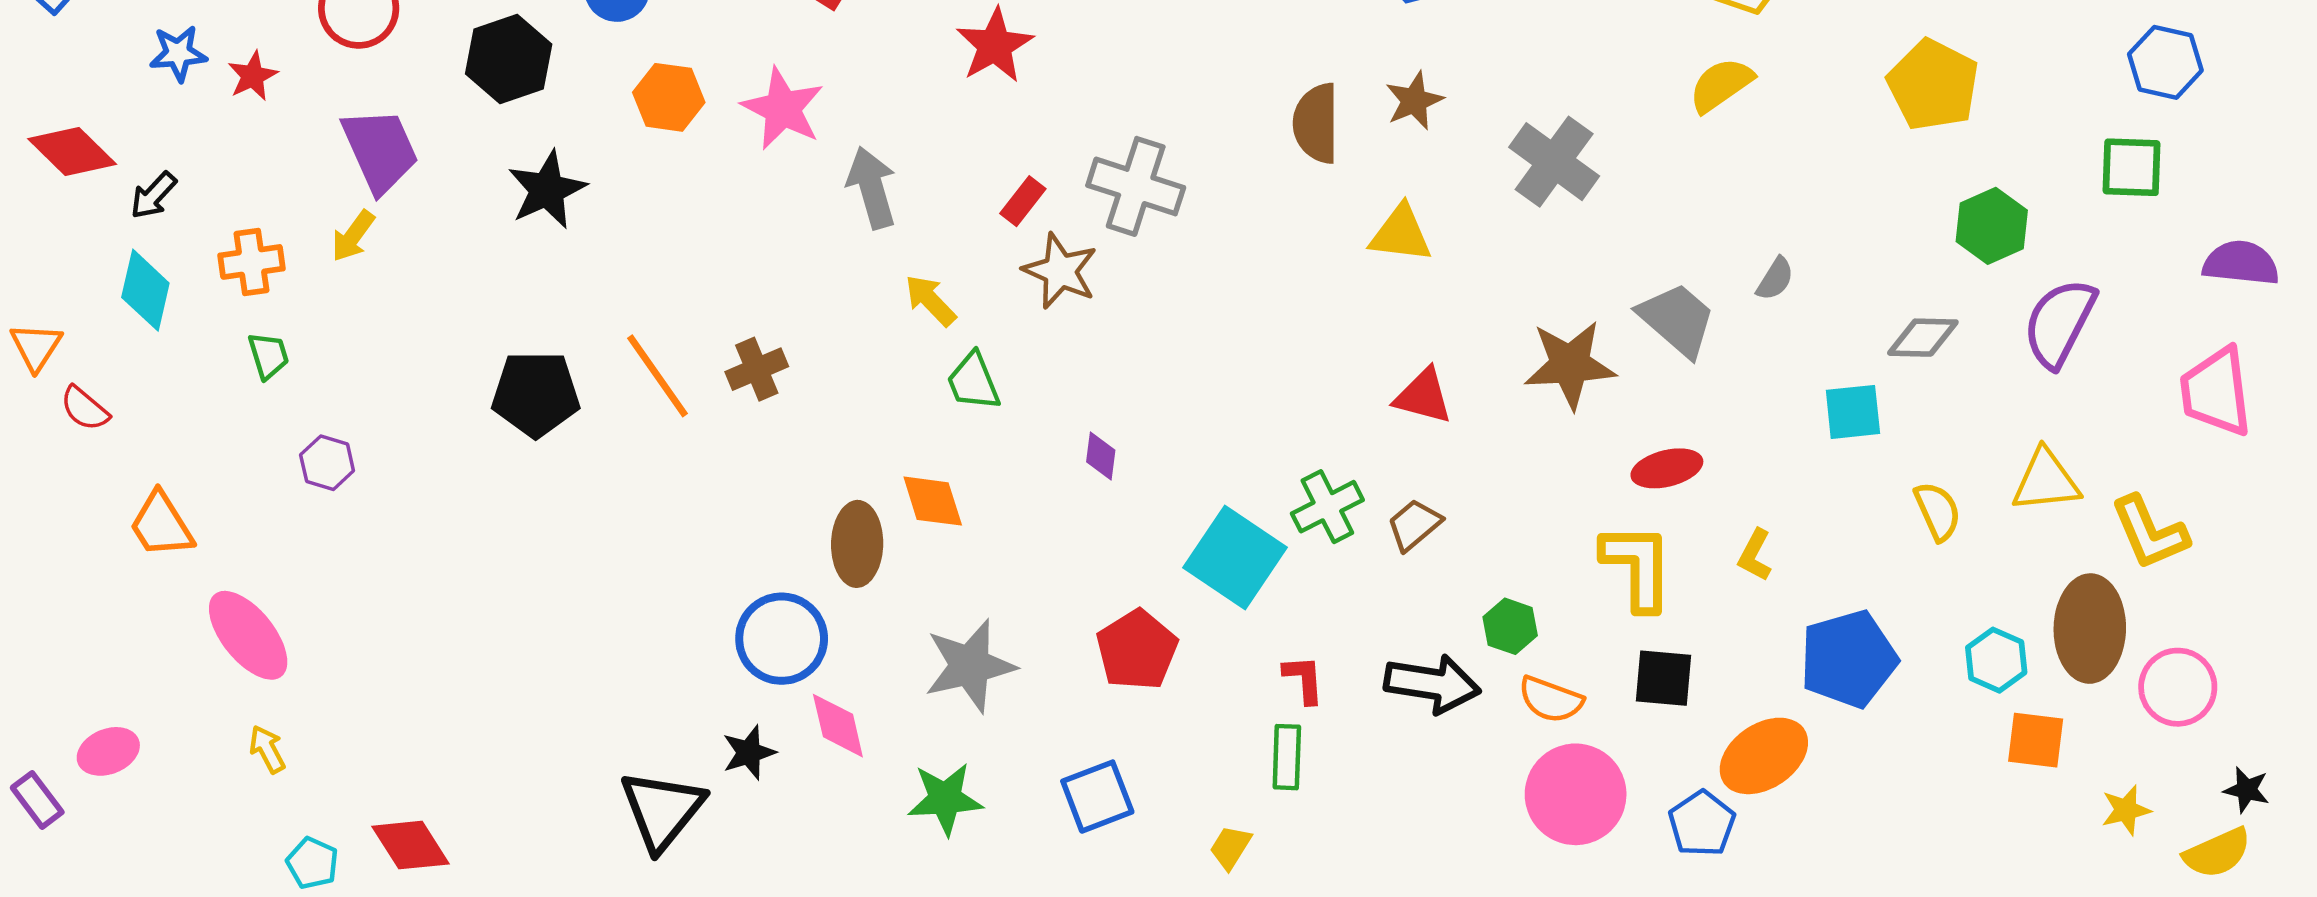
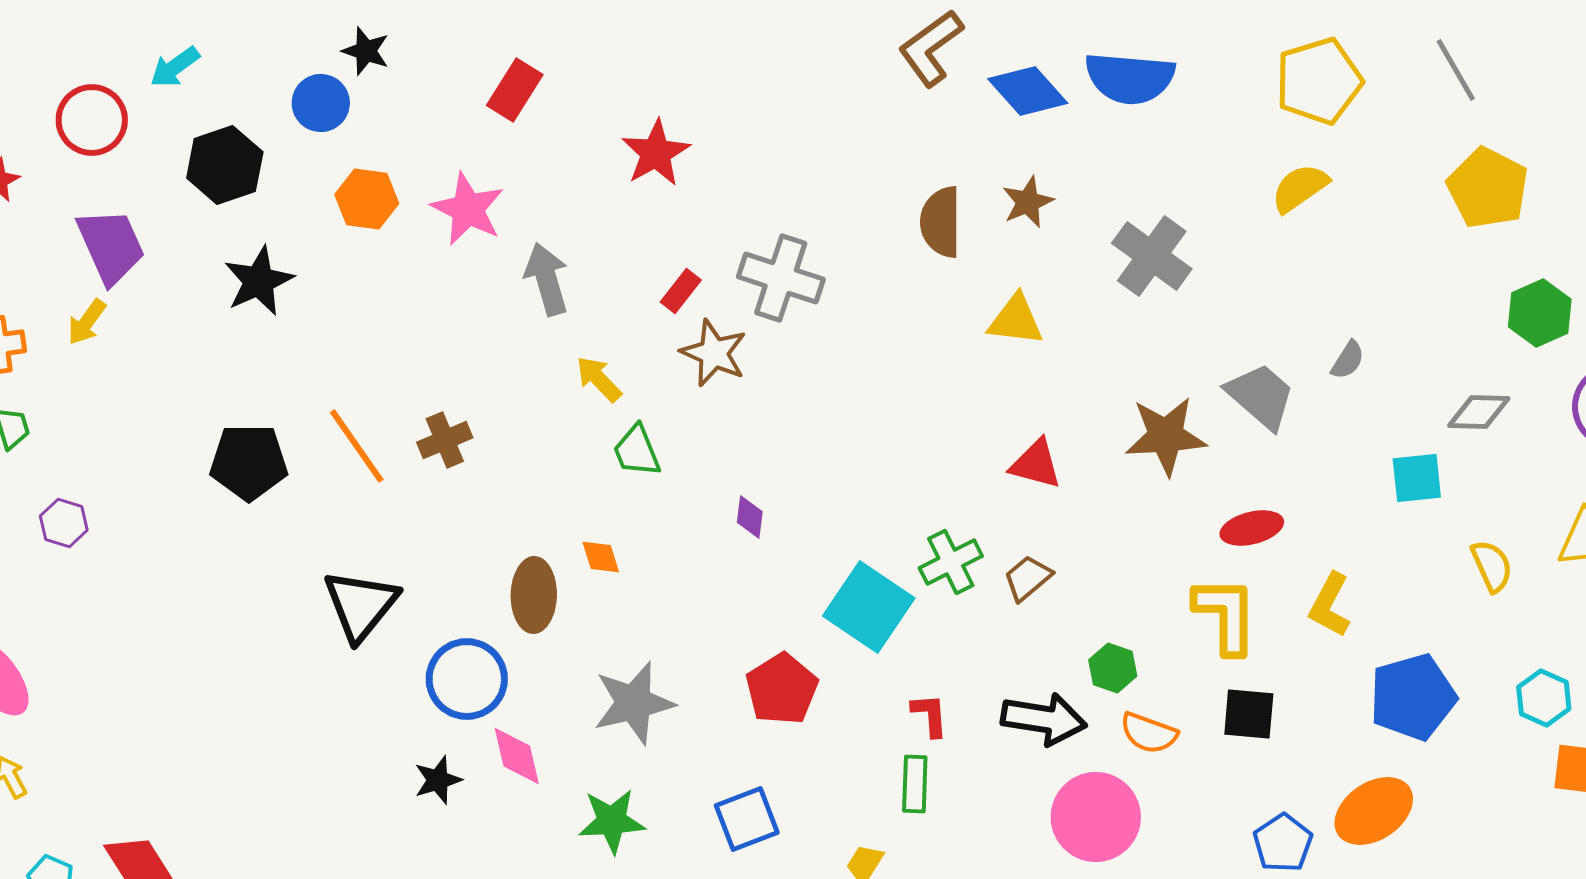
orange diamond: (933, 501) -> (601, 557), size x0.7
yellow L-shape: (1755, 555) -> (1330, 605), size x1.4
orange ellipse: (1764, 756) -> (1374, 811), moved
pink circle: (1576, 794) -> (1096, 817), moved
black triangle: (662, 810) -> (361, 605), moved

